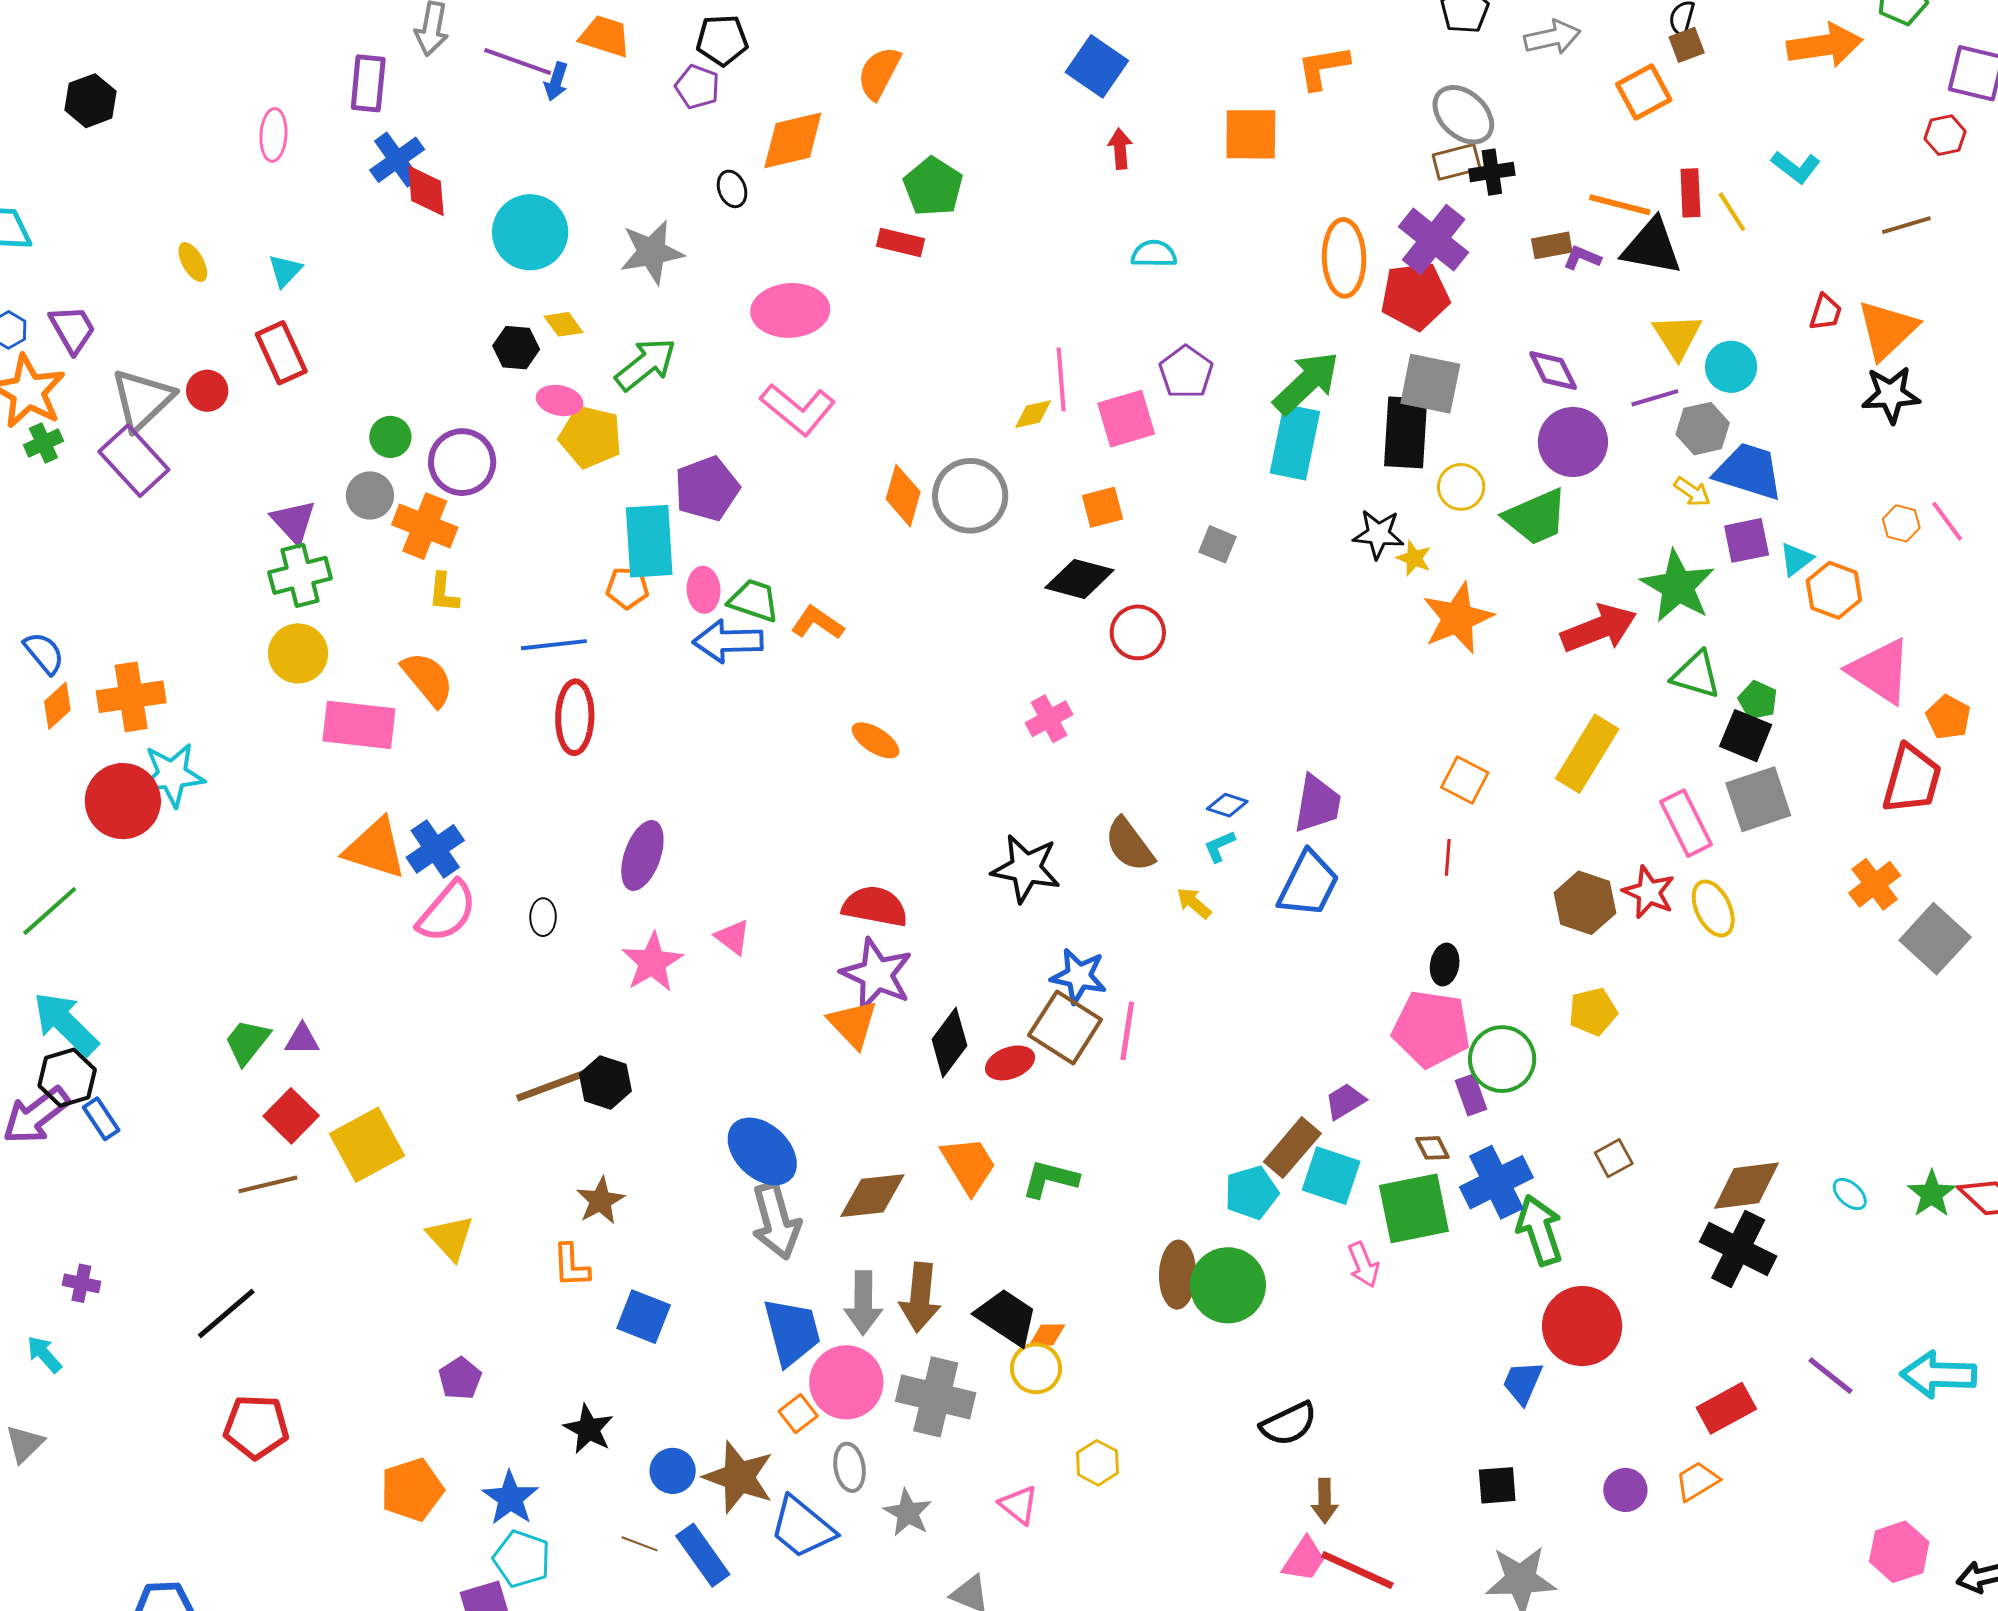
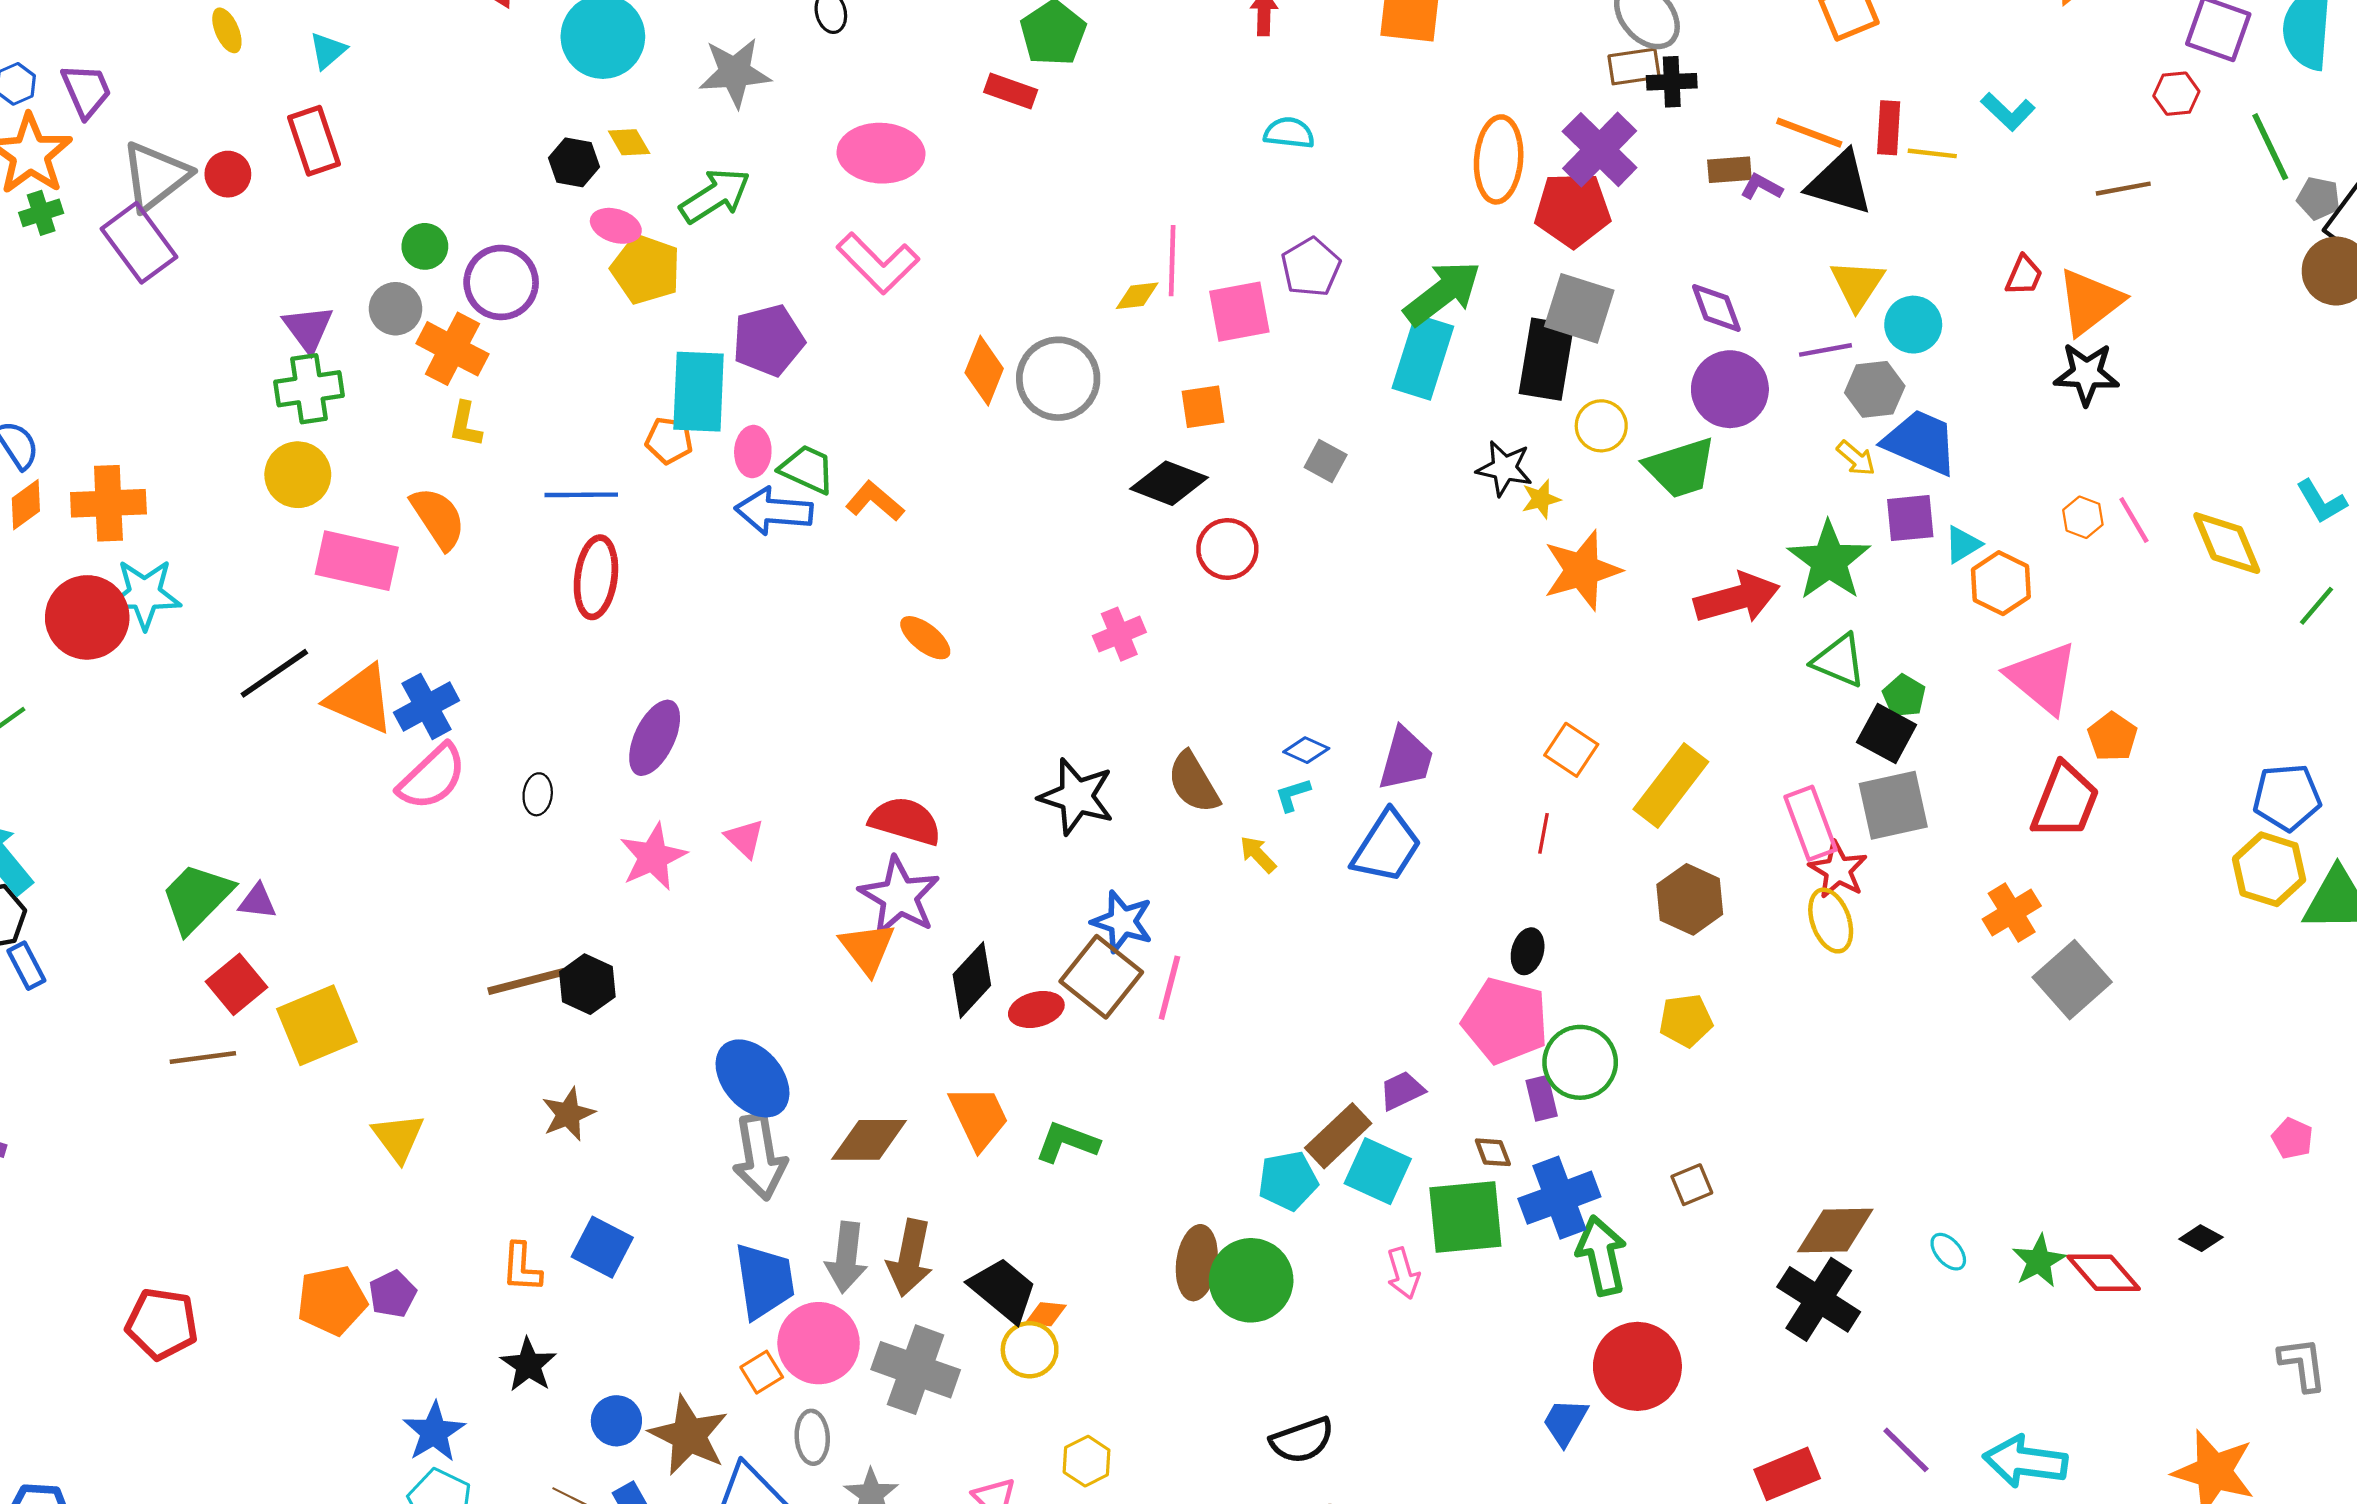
yellow line: (1732, 212) -> (1932, 153), turned -57
yellow star: (1414, 558) -> (1541, 499), turned 30
yellow rectangle: (1587, 754) -> (1671, 785), moved
red star: (1649, 892) -> (1838, 870), moved
green trapezoid: (247, 1042) -> (197, 898), size x1.4
orange L-shape: (571, 1265) -> (522, 1267), moved
black line: (226, 1314) -> (274, 673), moved
orange pentagon: (412, 1490) -> (332, 1300), moved

